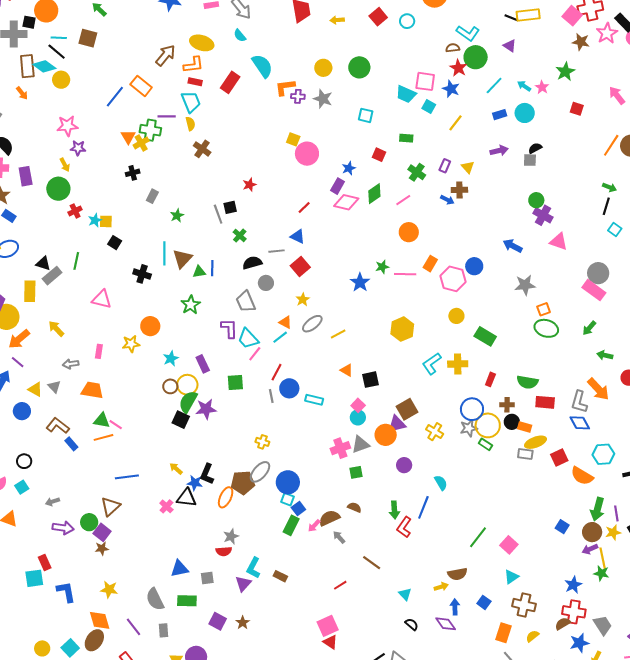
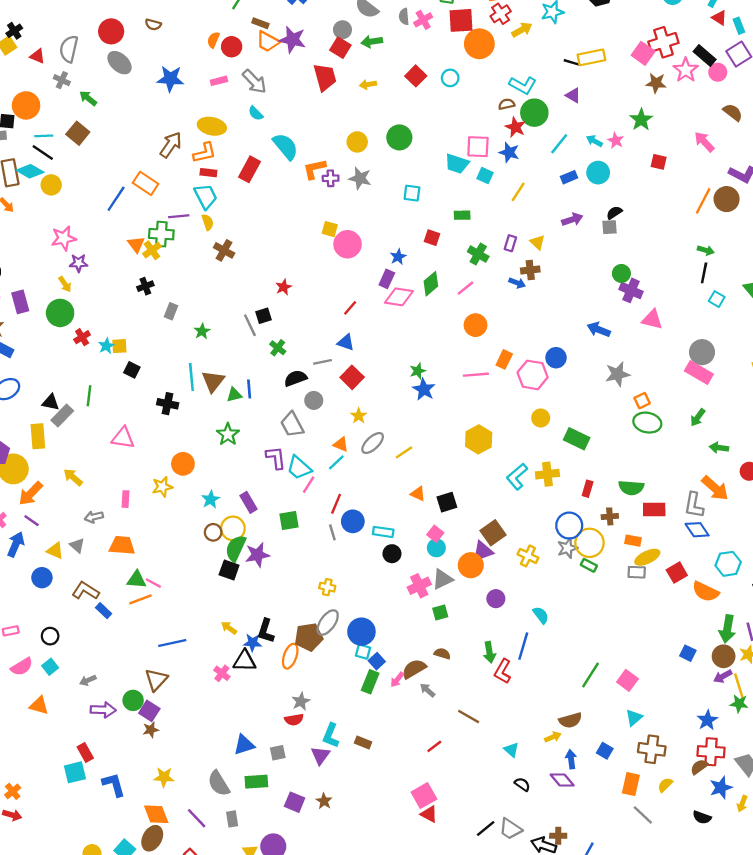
brown square: (88, 38) -> (78, 133), turned 30
green star: (382, 267) -> (418, 371), moved
black circle: (512, 422) -> (392, 554), moved

